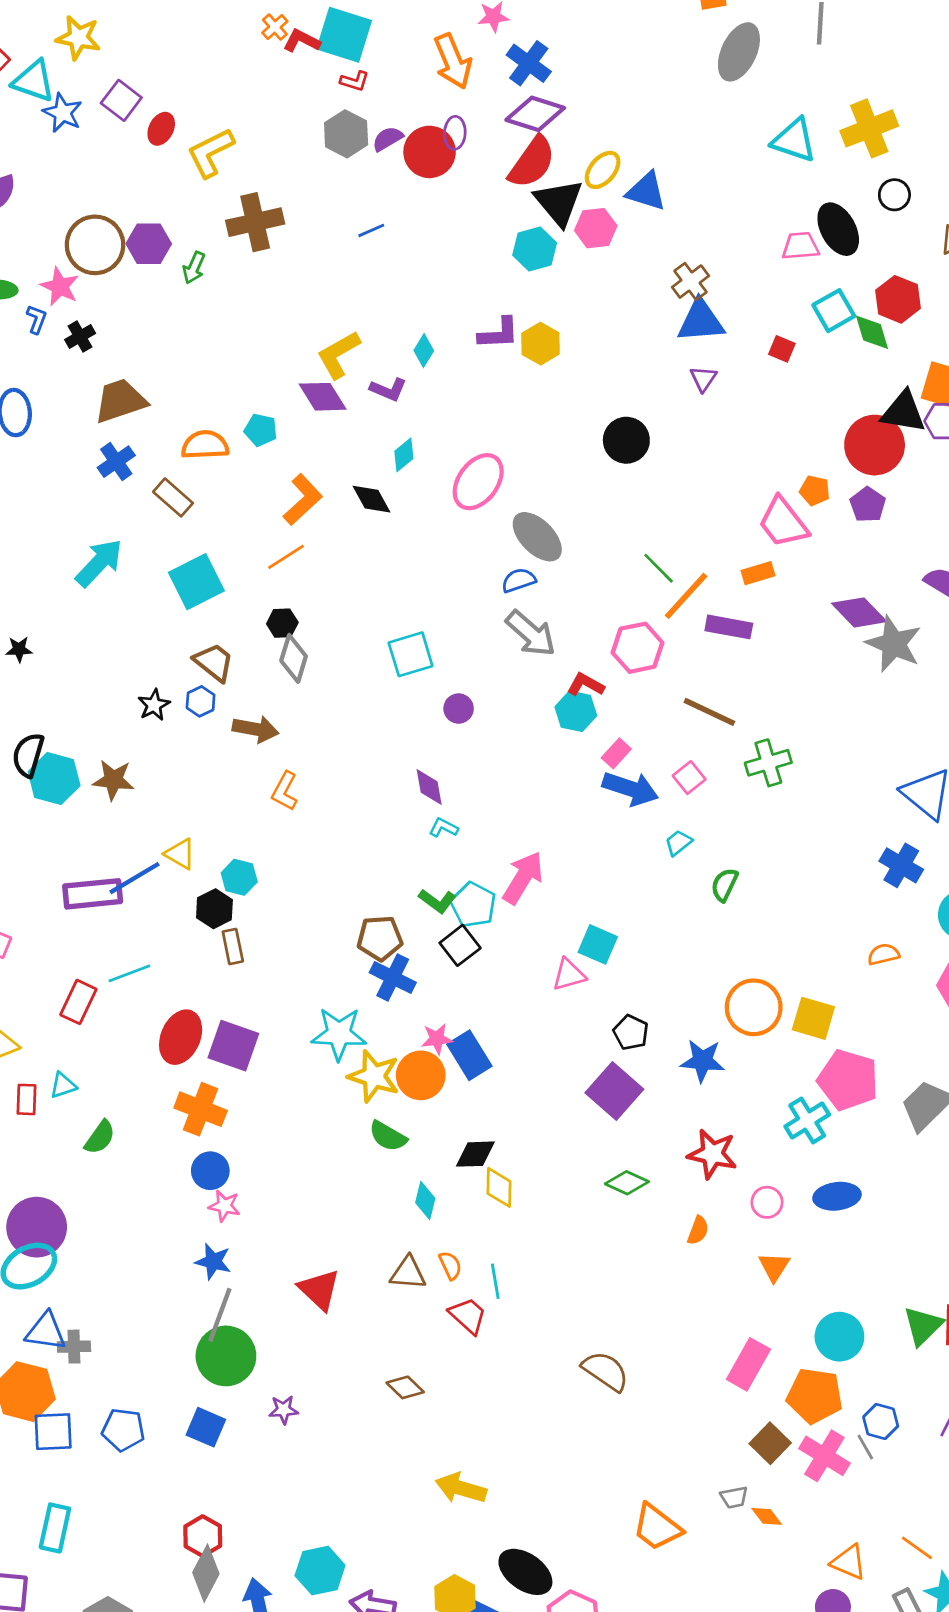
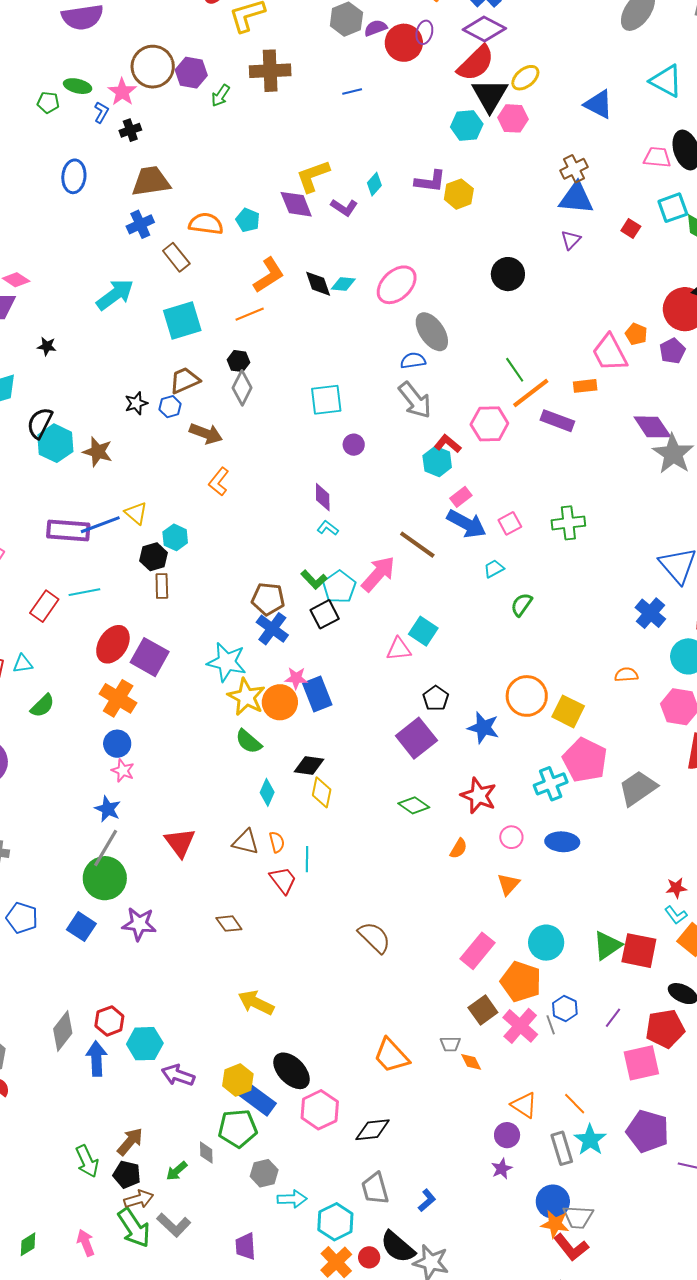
blue triangle: (646, 191) -> (599, 104), moved
cyan diamond: (404, 455) -> (343, 284), moved, turned 35
brown trapezoid: (214, 662) -> (185, 380), turned -72
brown line: (709, 712) -> (417, 545), moved
purple star: (284, 1410) -> (139, 924), size x1.6
red hexagon: (203, 1536) -> (109, 1021), moved

